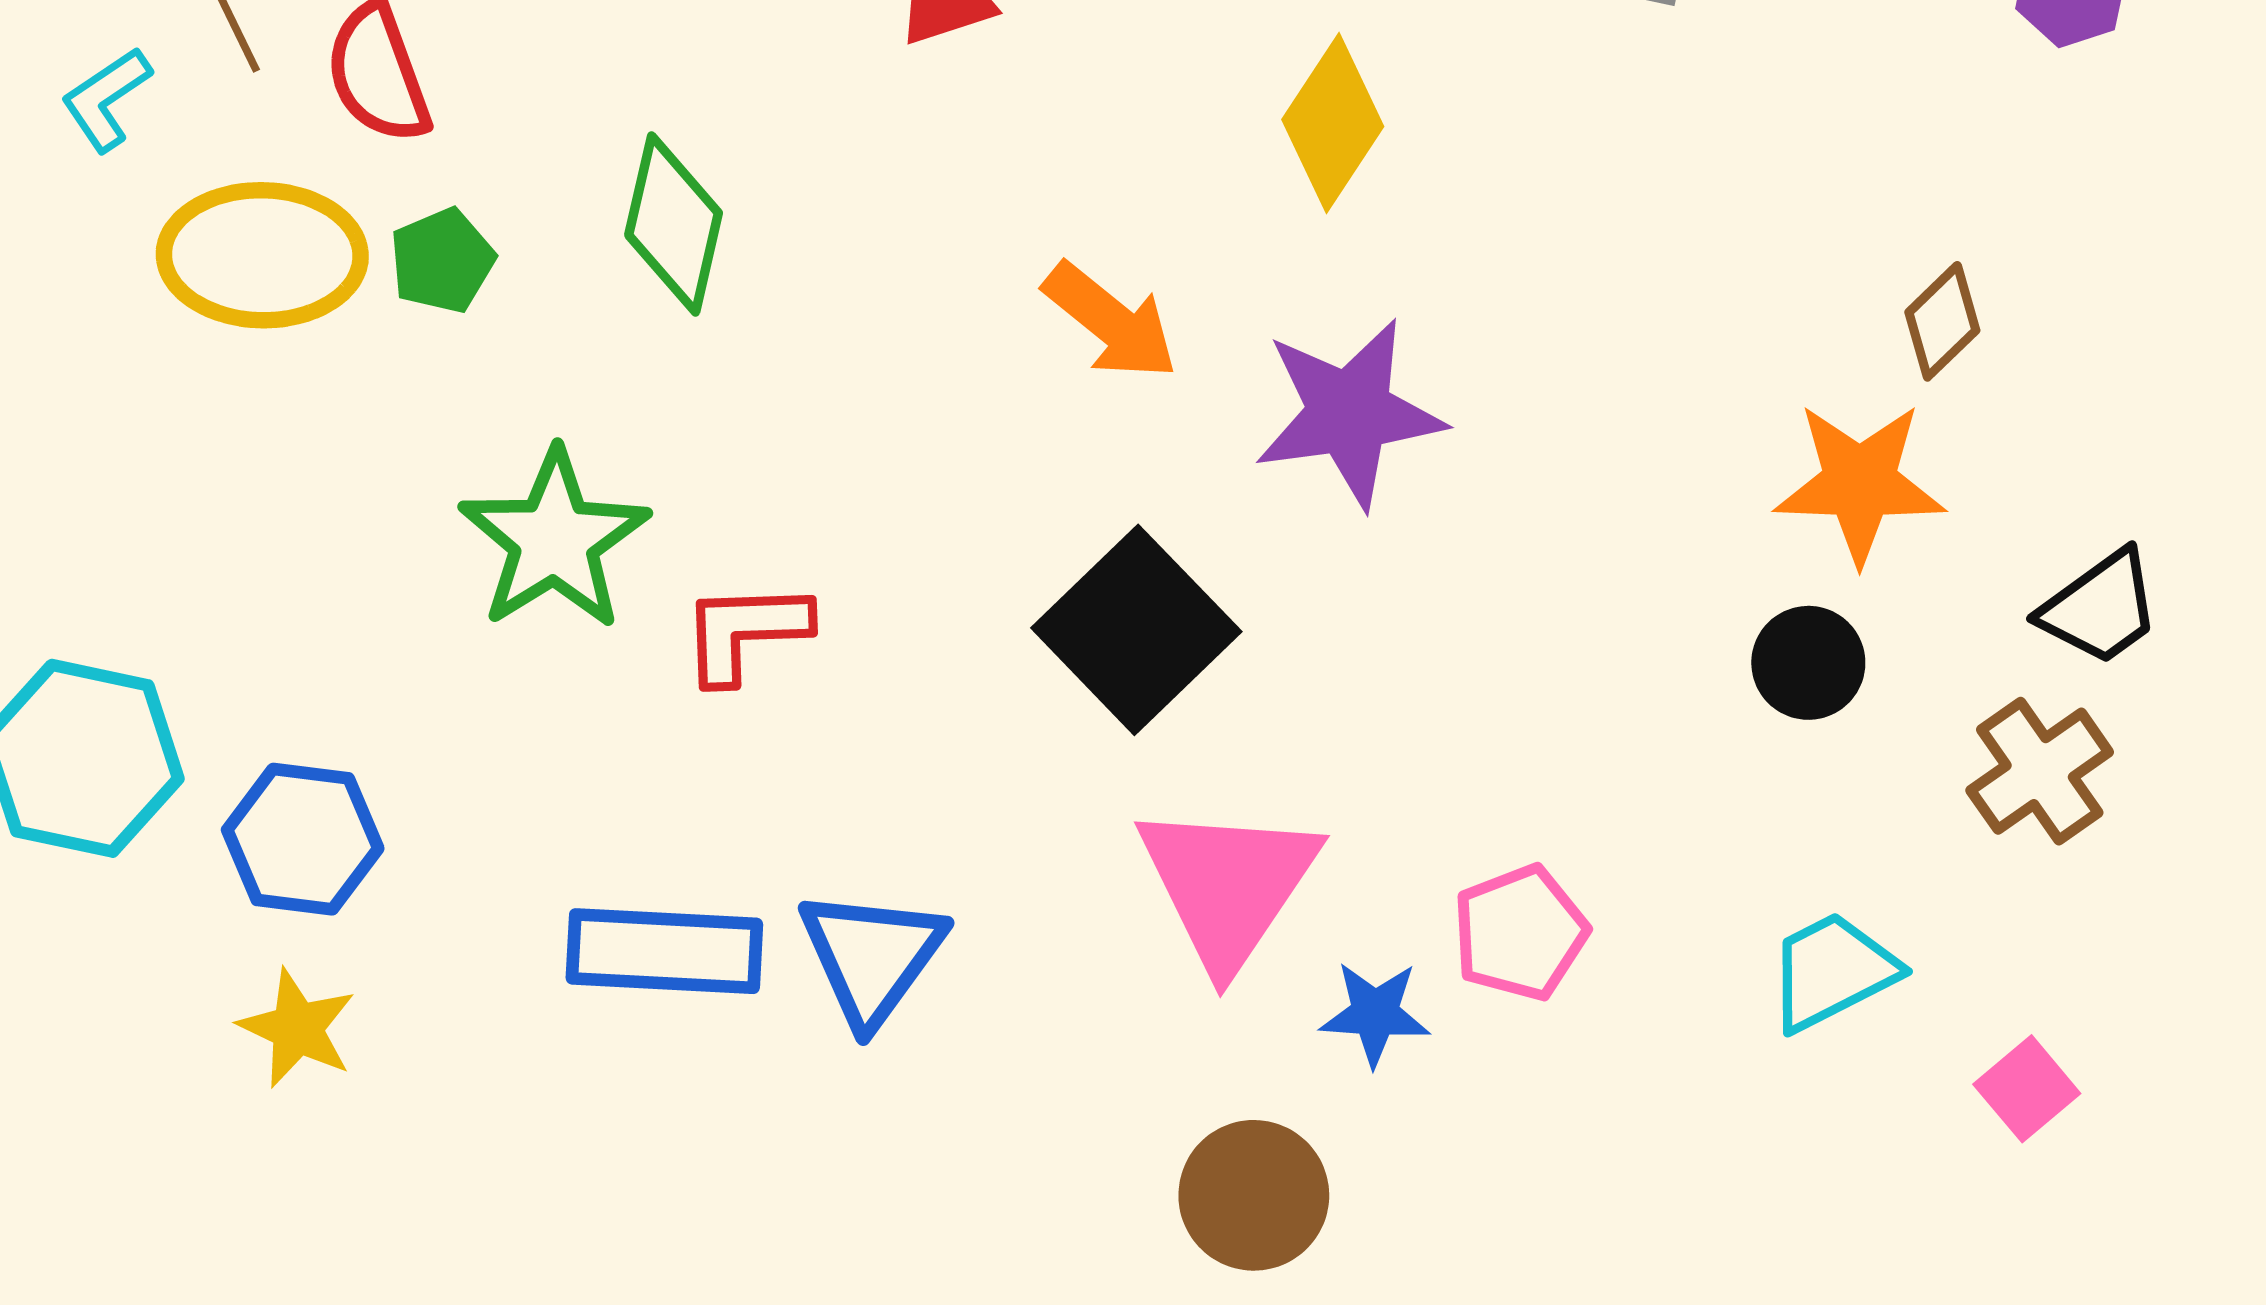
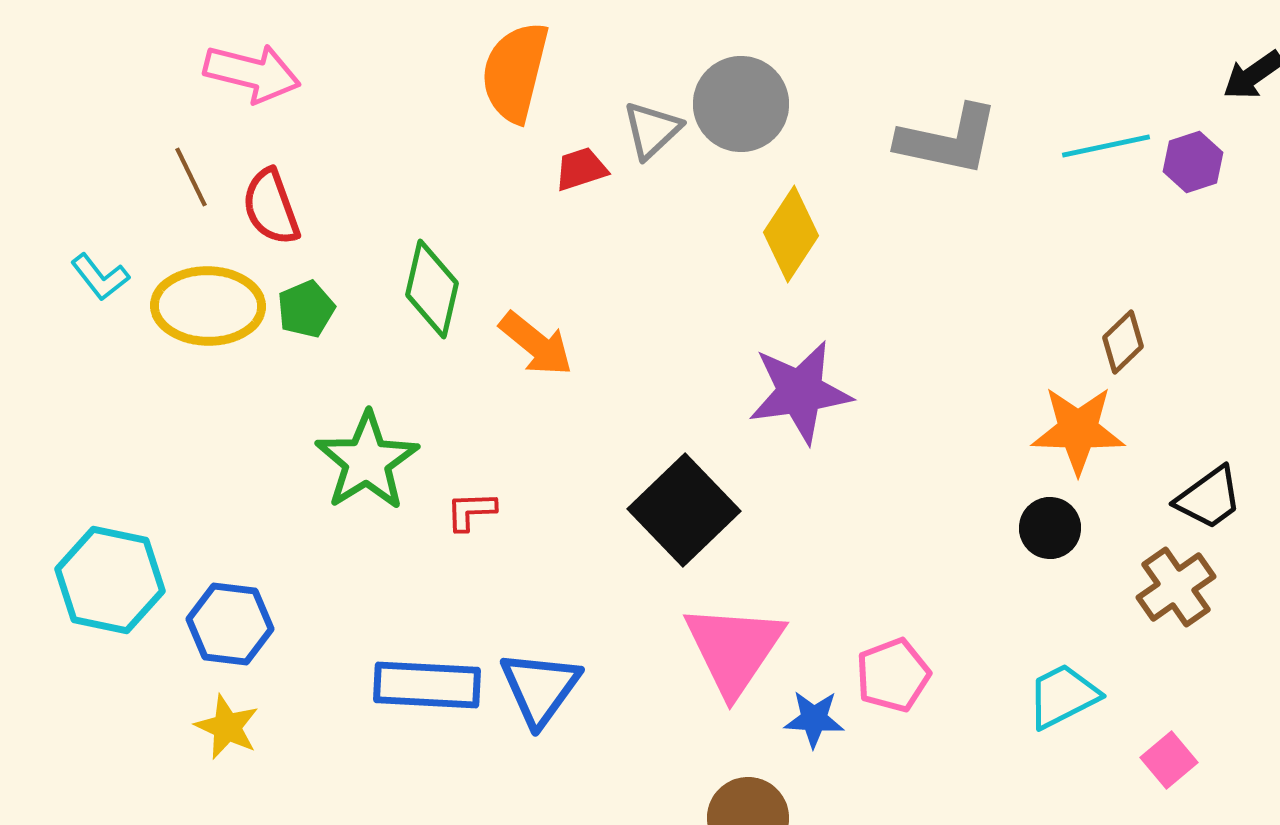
cyan L-shape: (106, 99) -> (100, 277), moved, turned -94
orange arrow: (1111, 321) -> (536, 344), moved
red L-shape: (745, 632) -> (471, 511), size x0.7

